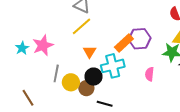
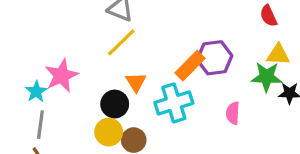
cyan star: (22, 48) -> (36, 92), moved
gray line: (56, 73) -> (40, 125), moved
black circle: (93, 77) -> (115, 104), moved

